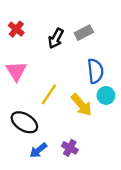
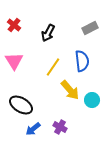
gray rectangle: (84, 33) -> (90, 28), moved
yellow line: (49, 94) -> (53, 67), moved
cyan circle: (106, 95) -> (92, 100), moved

